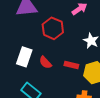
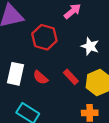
red rectangle: (71, 65) -> (71, 77), turned 40

